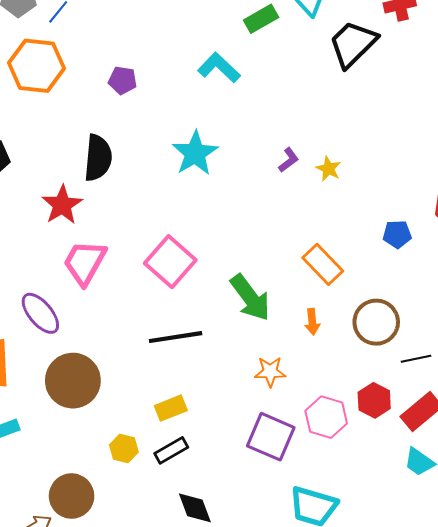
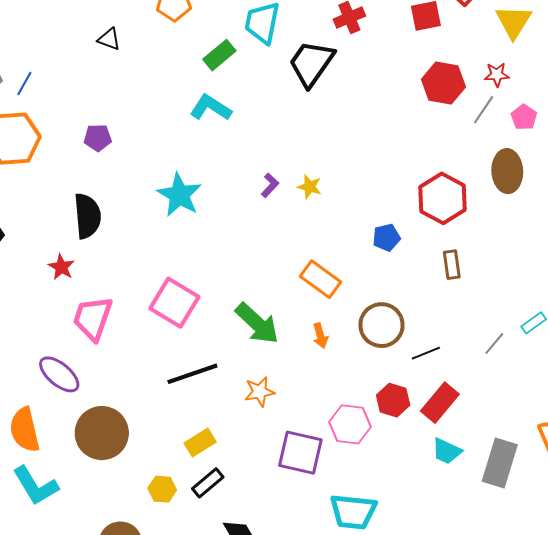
cyan L-shape: (219, 68) -> (211, 108), moved
red star: (62, 205) -> (61, 267), size x0.7
orange star: (270, 372) -> (260, 392), moved

